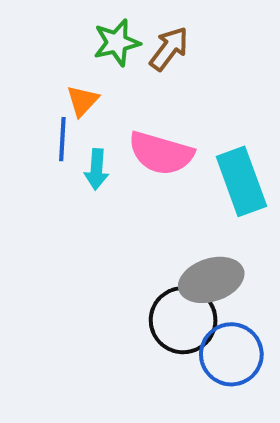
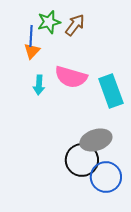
blue line: (62, 139) -> (31, 36), moved

